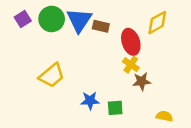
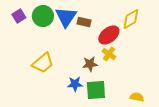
red ellipse: (131, 42) -> (109, 35), turned 70
brown star: (142, 81) -> (90, 64), moved
green square: (115, 108) -> (96, 90), size x1.5

